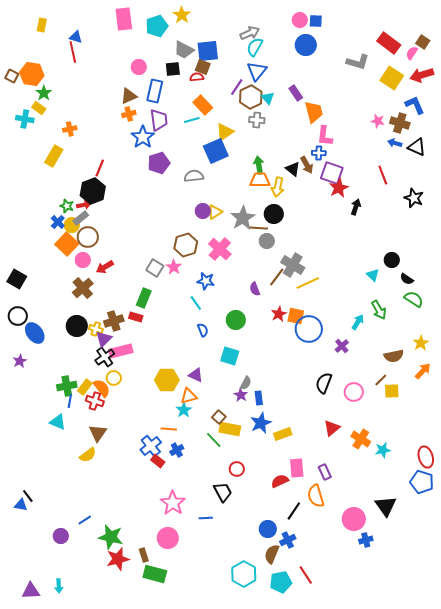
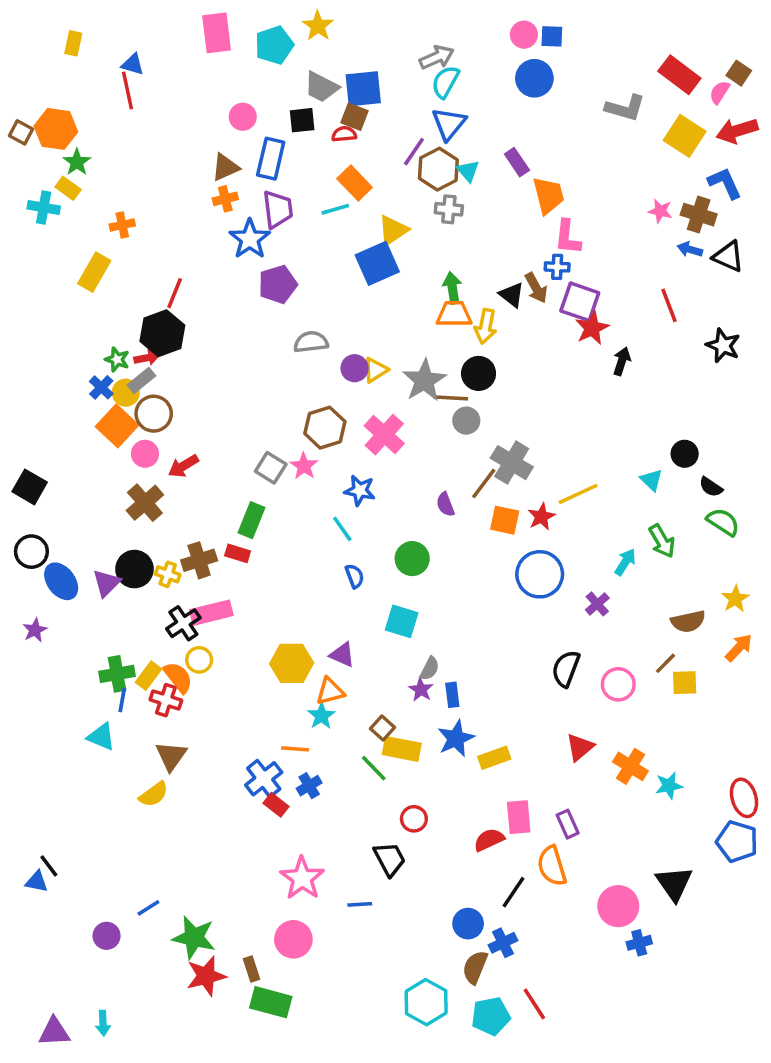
gray semicircle: (194, 176) -> (311, 342), moved
yellow line: (308, 283) -> (578, 494), moved
red star: (279, 314) -> (541, 517), moved
orange square: (296, 316) -> (505, 520), moved
purple triangle: (104, 339) -> (107, 583), moved

